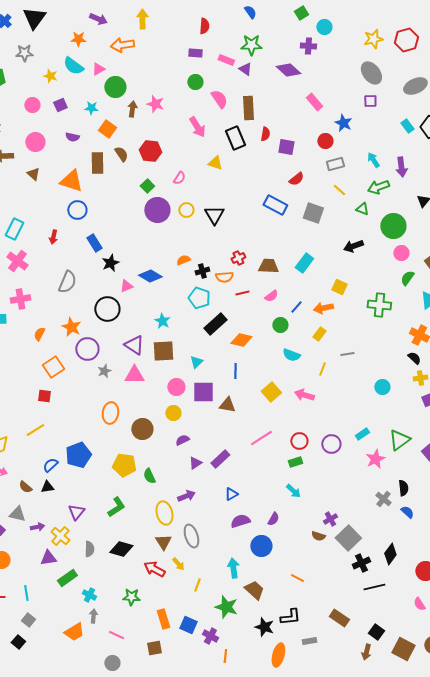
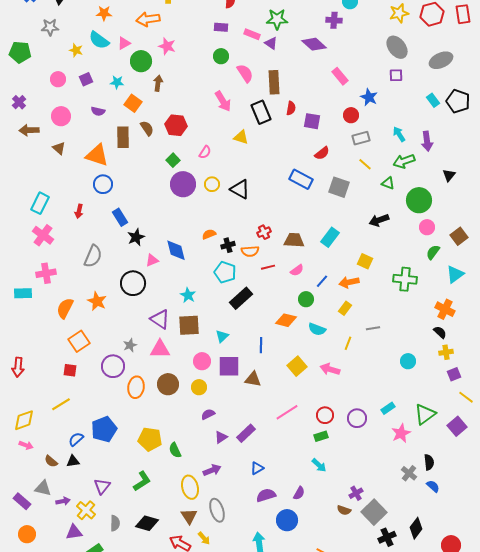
pink star: (155, 104) -> (167, 46), moved
black triangle: (214, 215) -> (240, 189), turned -30
blue diamond: (150, 276) -> (176, 250), turned 45
orange semicircle: (39, 334) -> (65, 308), size x1.5
orange diamond: (241, 340) -> (286, 320), moved
purple circle: (87, 349) -> (113, 366), moved
brown circle: (142, 429) -> (168, 384), moved

